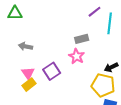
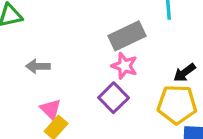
gray rectangle: (82, 39) -> (127, 36), size x1.5
purple square: (52, 71) -> (114, 98), moved

